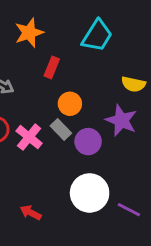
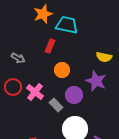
orange star: (29, 33) -> (43, 14), moved
cyan trapezoid: (97, 36) -> (67, 25), moved, turned -110
gray rectangle: (61, 129) -> (56, 105), moved

